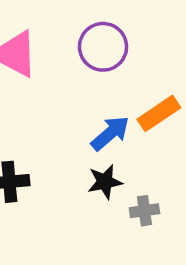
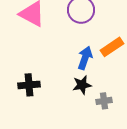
blue arrow: (110, 133) -> (85, 58), turned -30

